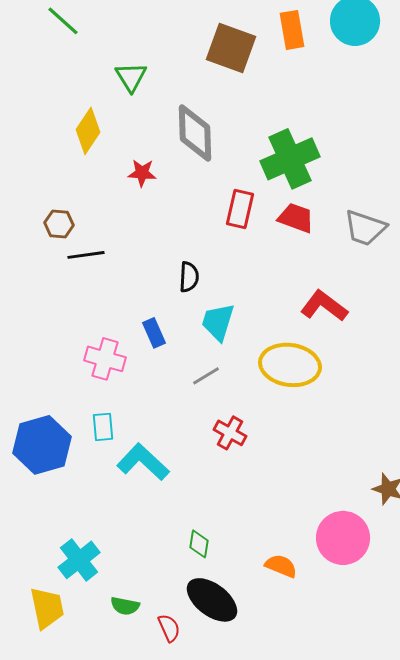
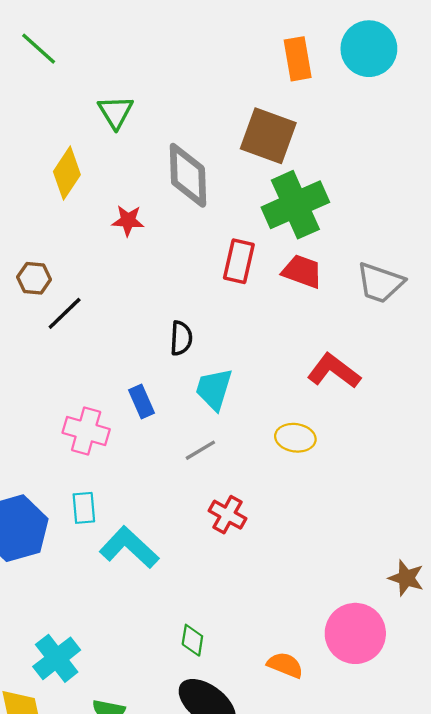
brown square: (231, 48) -> (268, 136), moved
black line: (86, 255) -> (65, 313), turned -36
yellow ellipse: (290, 365) -> (295, 438), size x0.6

